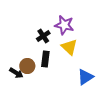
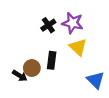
black cross: (43, 36) -> (48, 25), moved
blue triangle: (85, 77) -> (96, 80), turned -42

